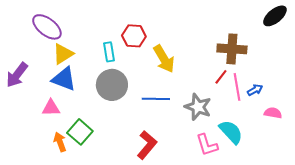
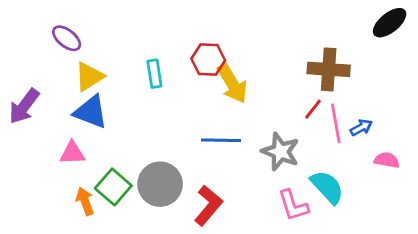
purple ellipse: (47, 27) -> (67, 38), size x0.7
red hexagon: (134, 36) -> (208, 60), moved
gray circle: (112, 85) -> (160, 184), moved

